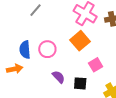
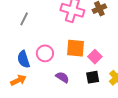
orange square: (80, 41) -> (76, 48), moved, turned -30
black square: (80, 83) -> (93, 77), moved

